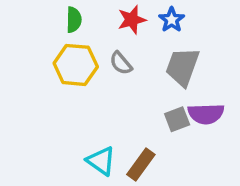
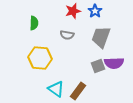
green semicircle: (74, 20) -> (34, 23), moved
gray semicircle: (121, 63) -> (67, 35), turned -40
yellow hexagon: (76, 65) -> (40, 58), moved

